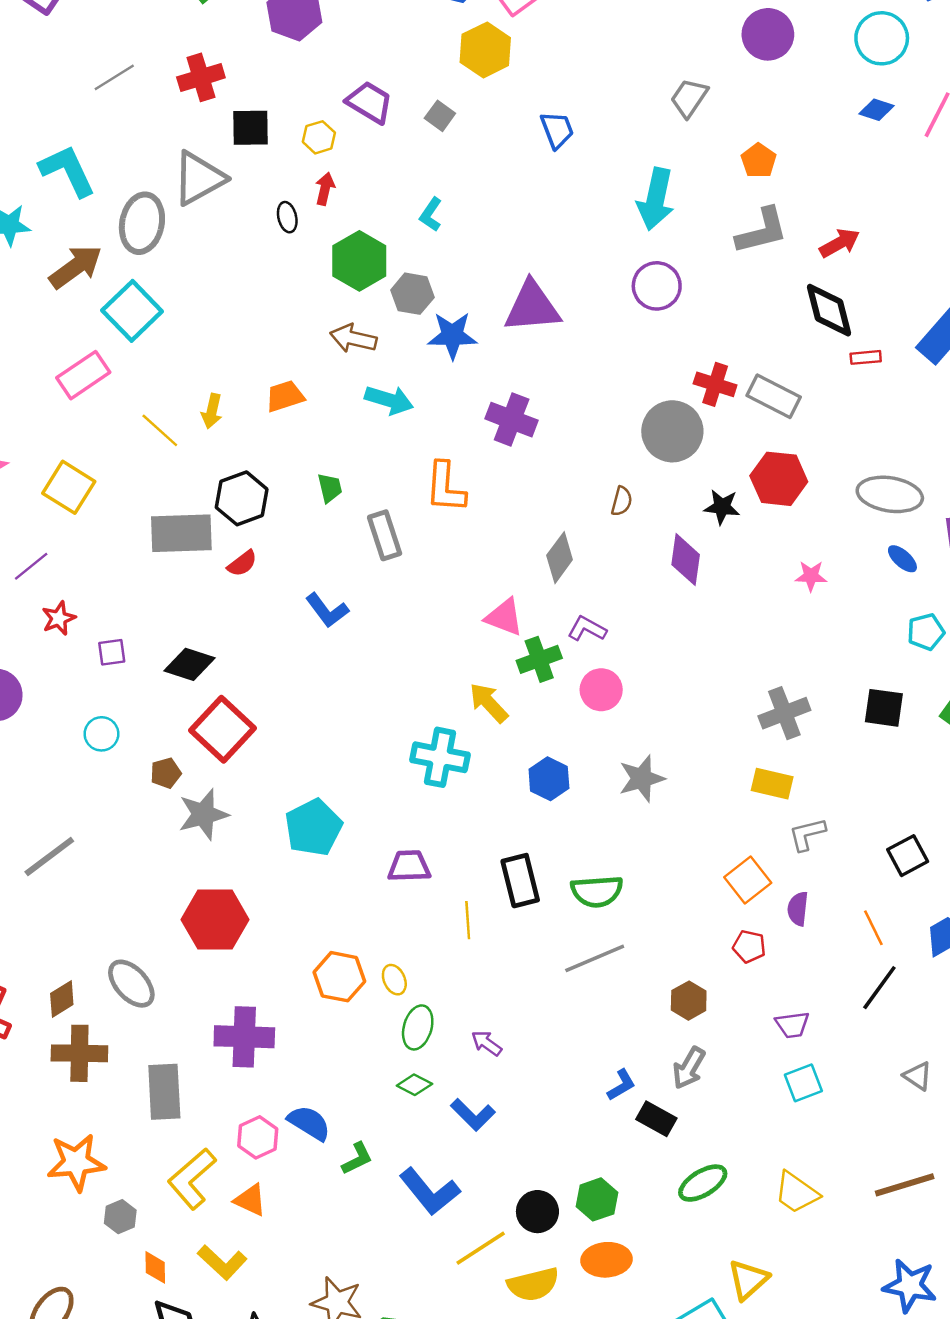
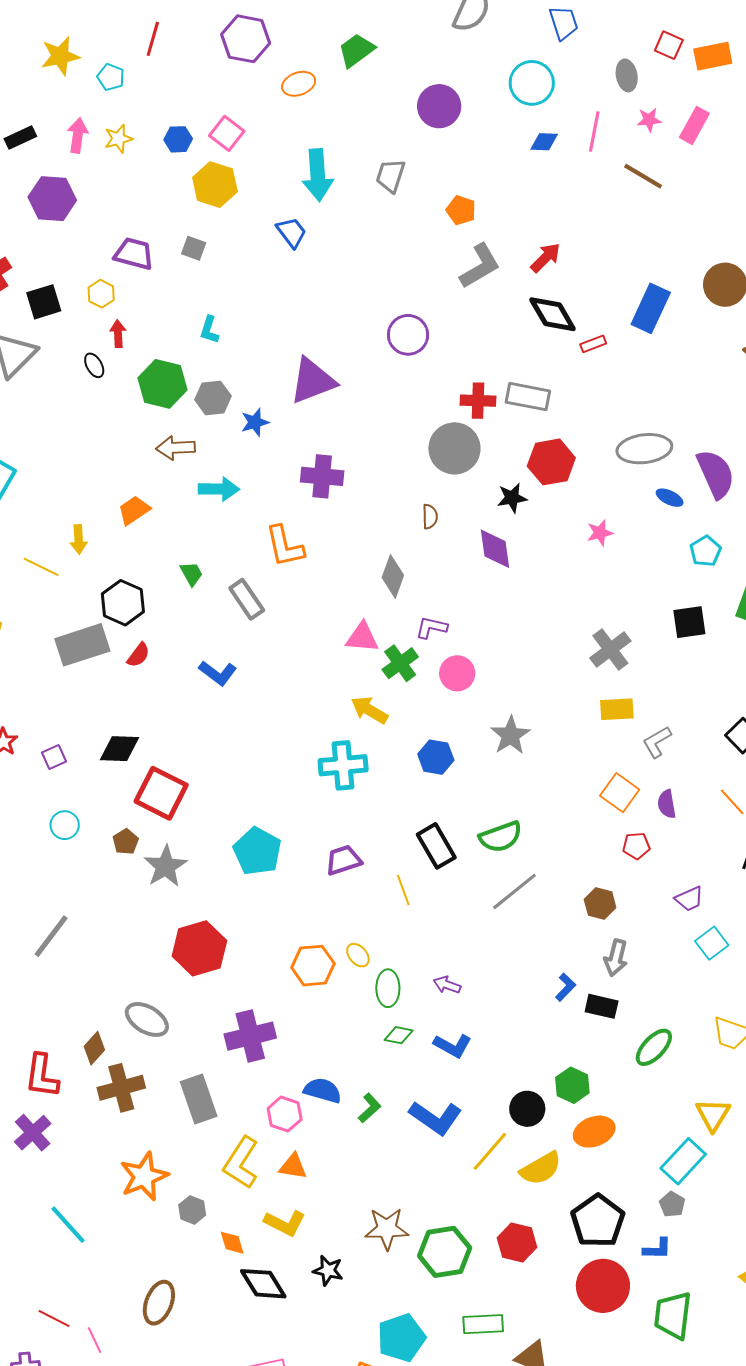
cyan arrow: (656, 199) -> (318, 175), moved
blue star: (452, 335) -> (255, 422), size x0.7

